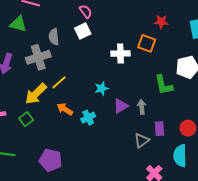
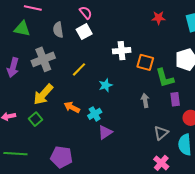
gray semicircle: (54, 37) -> (58, 30), moved
orange square: (147, 43) -> (145, 62), moved
yellow line: (59, 82) -> (79, 69), moved
purple triangle: (121, 106) -> (105, 132), moved
purple rectangle: (160, 129) -> (175, 99), moved
gray triangle: (142, 141) -> (161, 133), moved

